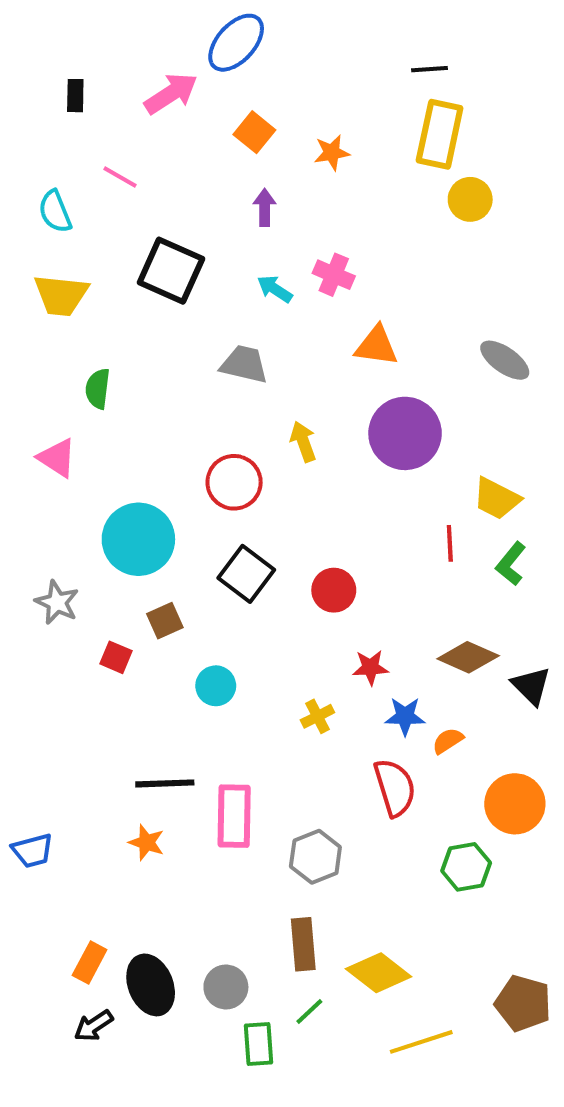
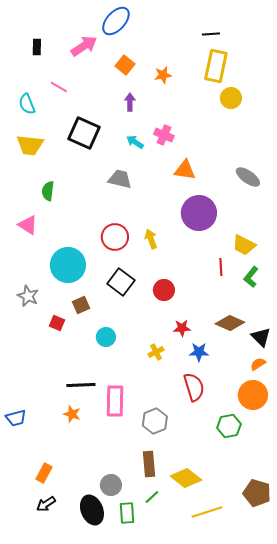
yellow arrow: (303, 442) -> (151, 239), moved
orange semicircle: (448, 741) -> (258, 364), moved
black ellipse: (151, 985) -> (92, 510), moved

